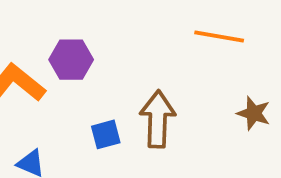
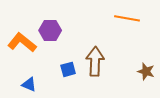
brown star: (254, 113) -> (146, 71), moved

